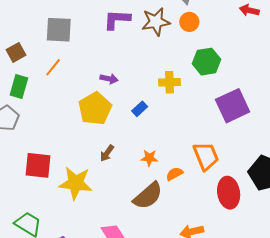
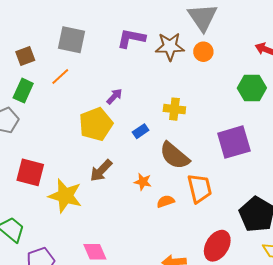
green hexagon: (206, 62) -> (252, 88), moved
purple arrow: (109, 79) -> (114, 96), turned -66
brown arrow: (107, 153) -> (101, 171), size x1.4
red ellipse: (229, 193) -> (217, 246), moved, turned 32
brown semicircle: (148, 196) -> (175, 156), moved, turned 72

